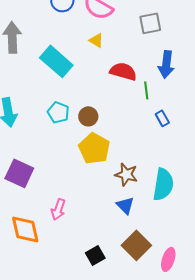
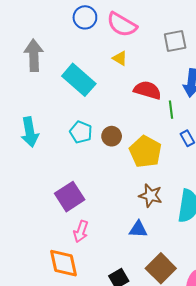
yellow pentagon: (94, 148) -> (145, 152), moved
purple square: (19, 173) -> (70, 197), moved, turned 32
blue triangle: (125, 205) -> (138, 229), moved, turned -42
orange diamond: (25, 229) -> (63, 263), moved

